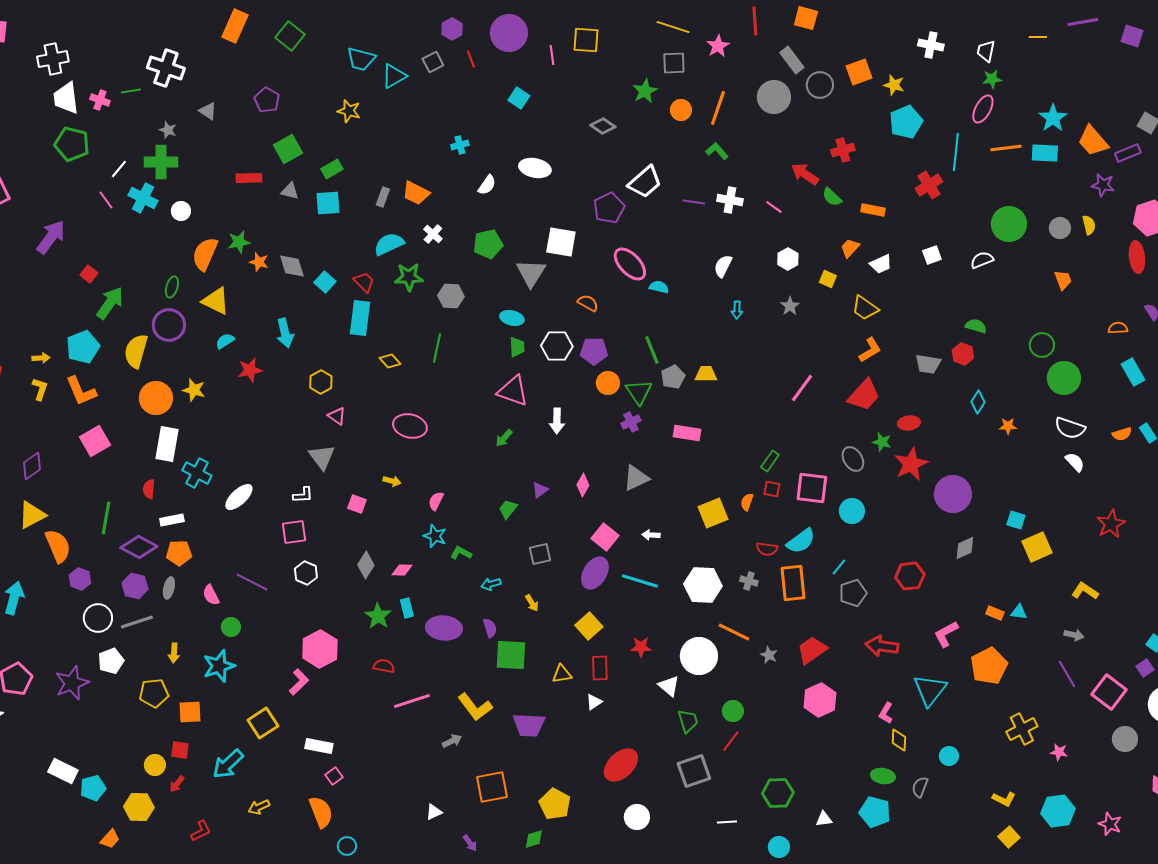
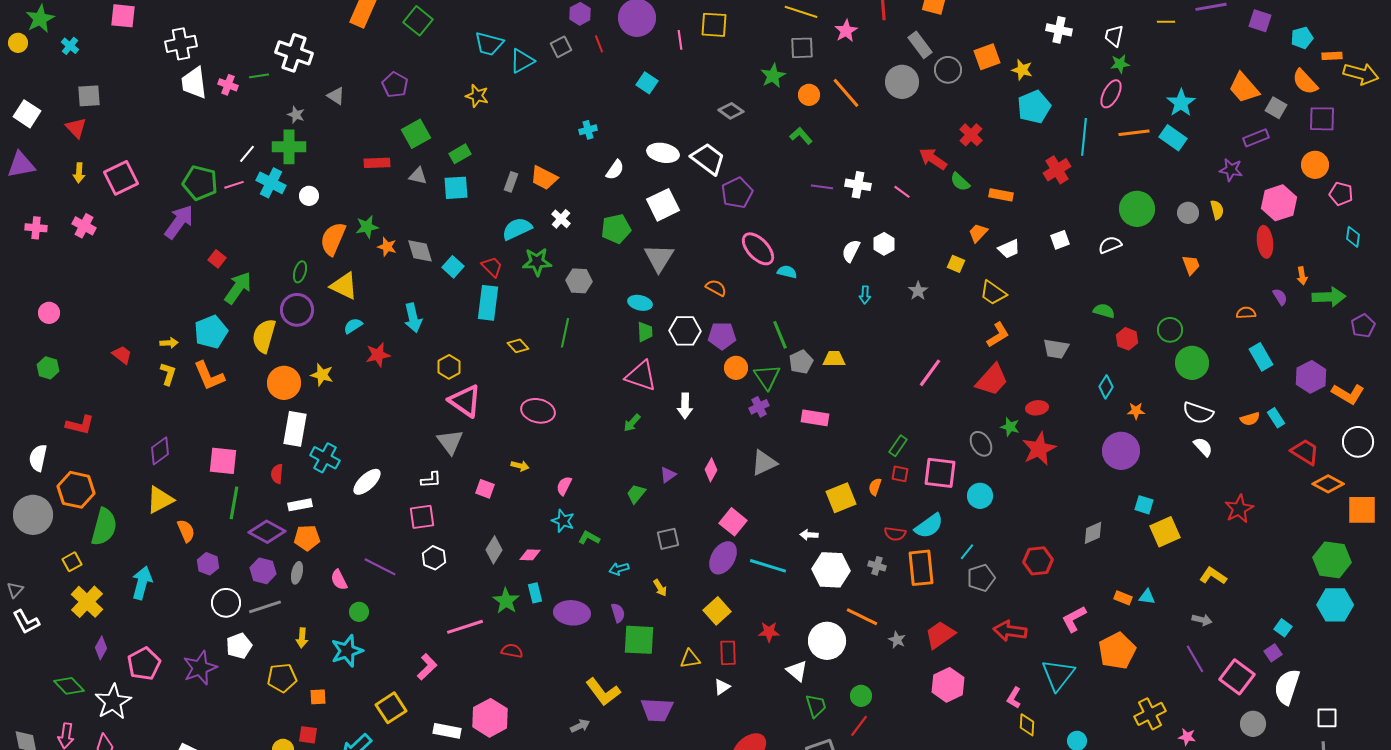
orange line: (718, 108) -> (846, 93), turned -60
orange trapezoid: (1093, 141) -> (1244, 88), moved
green pentagon: (72, 144) -> (200, 183), moved
red cross: (843, 150) -> (971, 135), turned -30
green L-shape: (717, 151) -> (801, 136), moved
cyan rectangle: (1045, 153) -> (1173, 138), turned 32
white trapezoid: (645, 182) -> (708, 159), moved, turned -102
pink line: (106, 200) -> (234, 185), turned -72
white square: (561, 242) -> (663, 205), moved, turned -36
white hexagon: (788, 259) -> (884, 244), moved
red hexagon: (963, 354) -> (1127, 339), moved
pink triangle: (337, 416) -> (465, 401), size x1.8
pink square: (95, 441) -> (223, 461), moved, turned 36
purple circle: (953, 494) -> (1121, 451), moved
white arrow: (651, 535) -> (809, 535), moved
orange semicircle: (58, 546) -> (186, 531), size x0.7
pink hexagon: (320, 649) -> (490, 718), moved
pink line: (412, 701) -> (465, 627), moved
orange square: (190, 712) -> (318, 697), size x0.7

